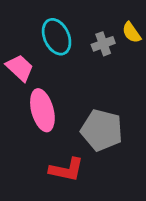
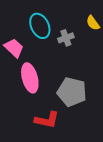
gray cross: (103, 44) -> (66, 38), moved

